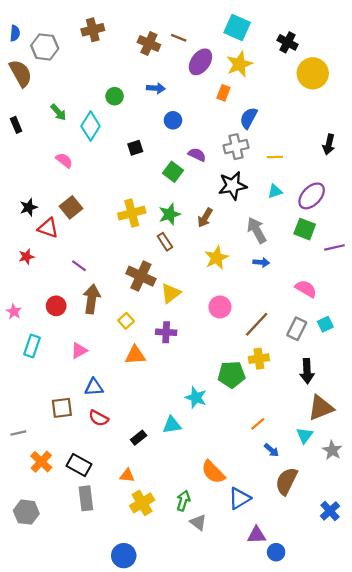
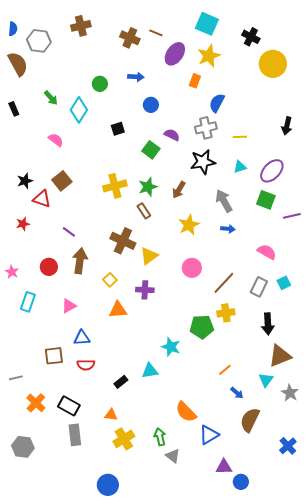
red semicircle: (99, 418) -> (86, 365), turned -30
green arrow: (183, 501) -> (160, 437), turned -30

